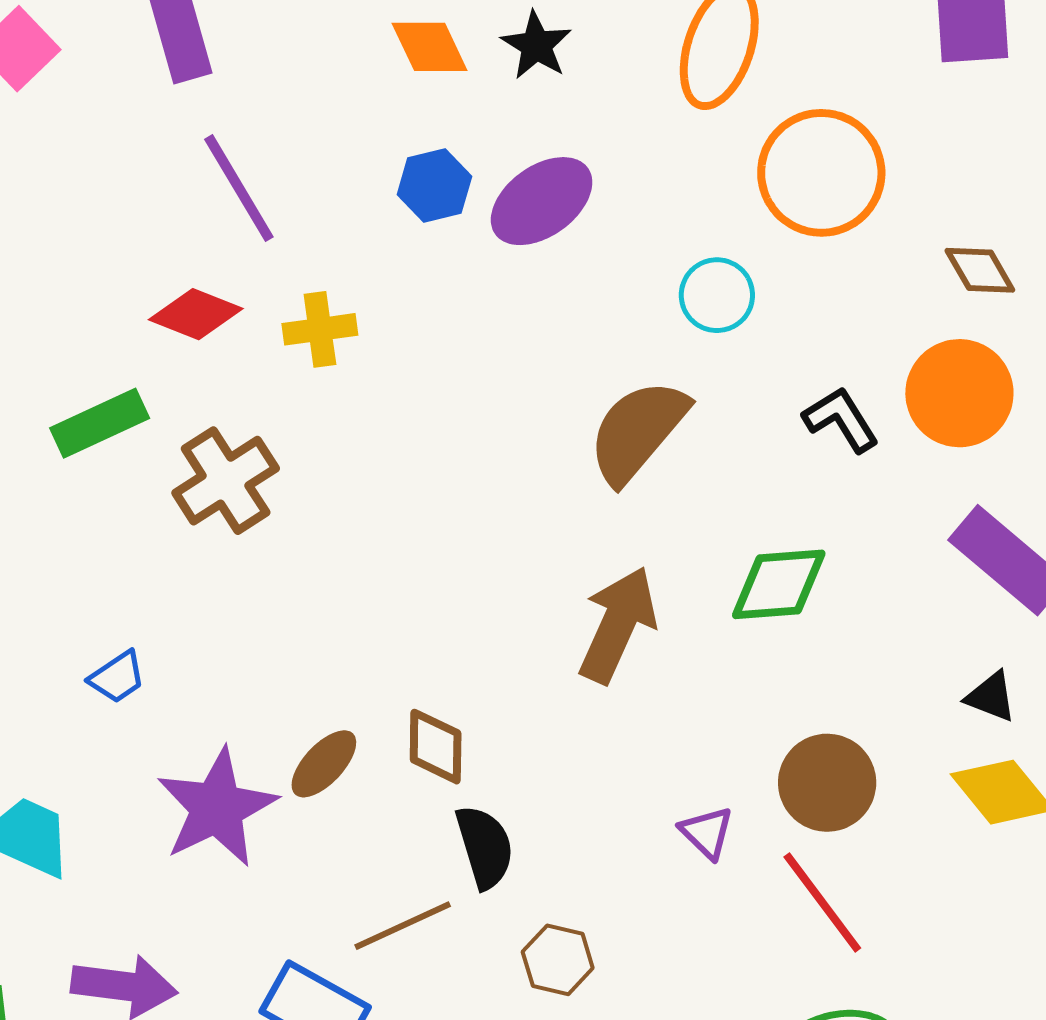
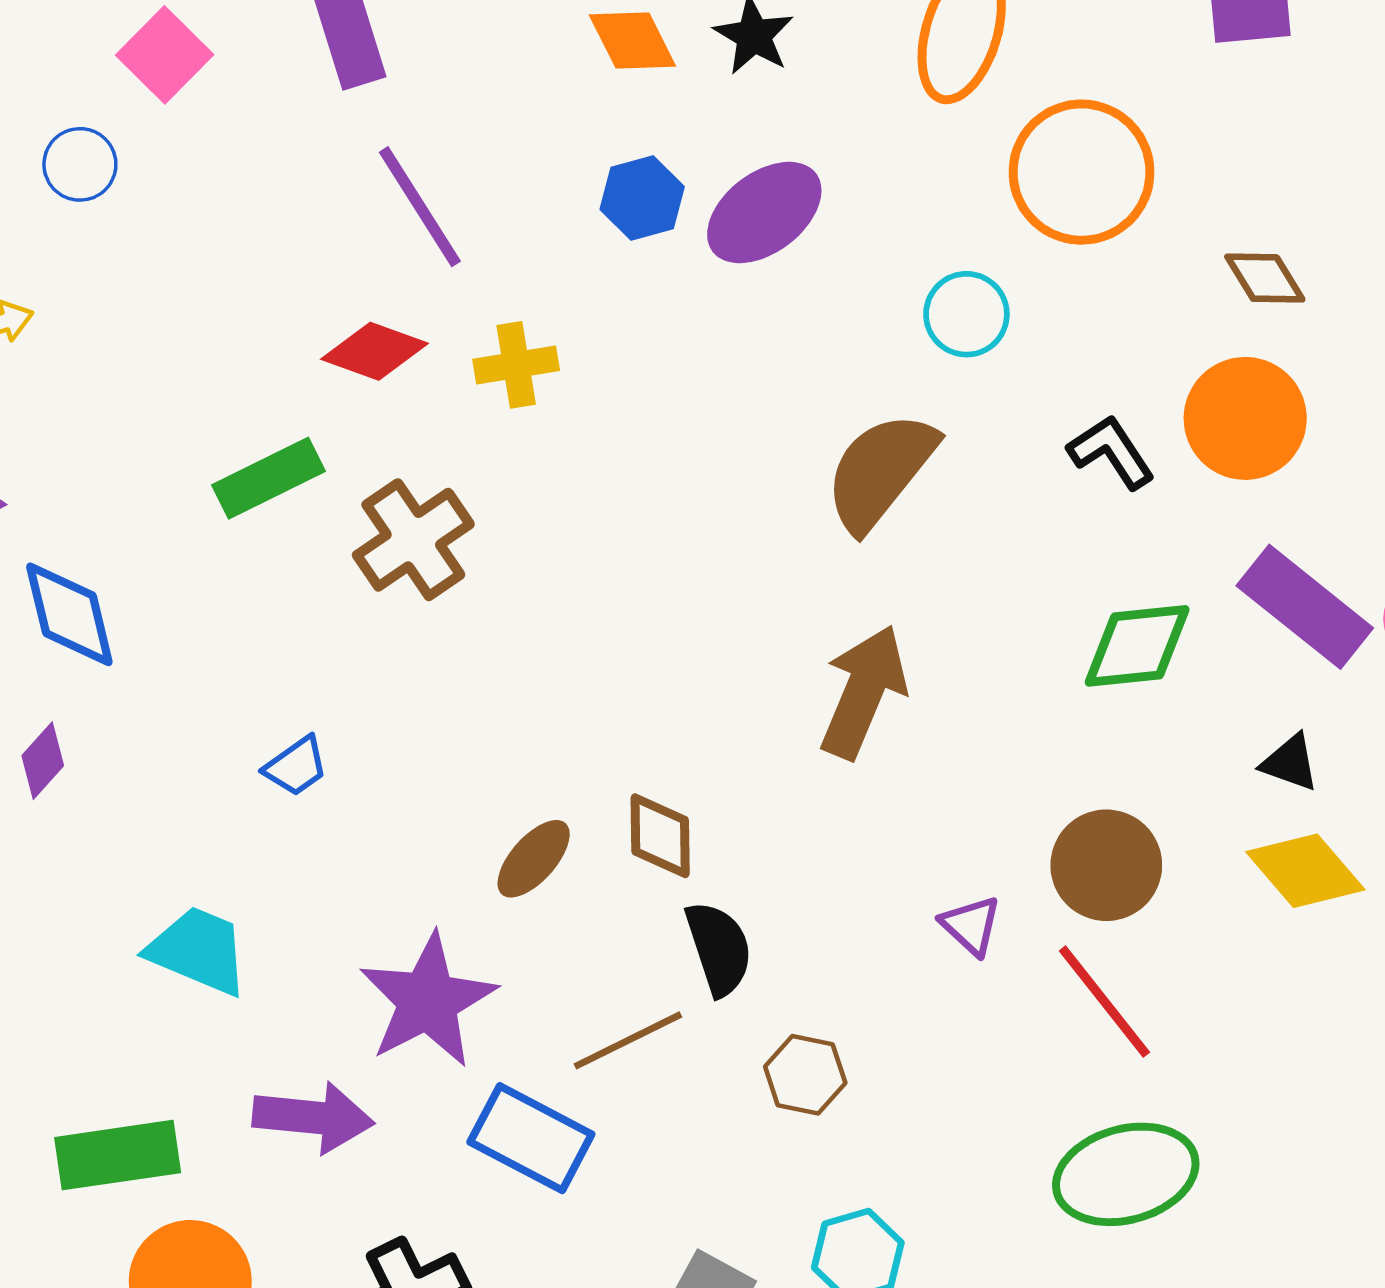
green diamond: (779, 584) -> (1137, 646), moved
purple star: (217, 808) -> (428, 1001), moved

